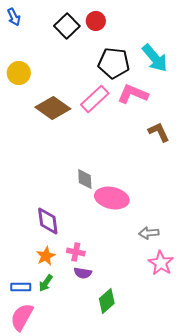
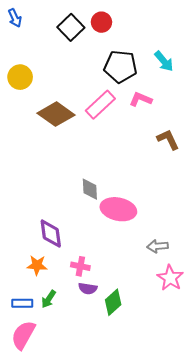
cyan arrow: (155, 58) -> (164, 61), size x0.7
pink L-shape: (133, 94) -> (141, 99), size x0.7
orange star: (46, 256) -> (37, 265), moved, turned 30
green diamond: (107, 301) -> (113, 302), moved

